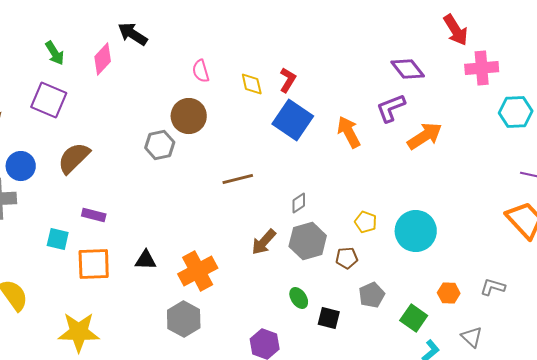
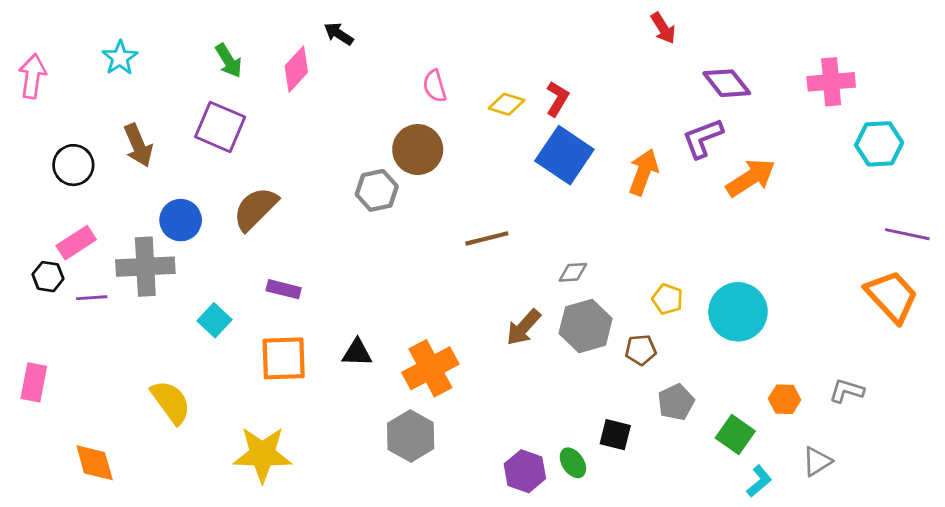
red arrow: (456, 30) -> (663, 28), moved, size x0.7
black arrow: (133, 34) -> (339, 34), size x0.7
yellow diamond: (252, 84) -> (507, 104), turned -60
orange arrow: (349, 132) -> (643, 172), turned 48
gray diamond: (299, 203) -> (573, 272), turned 30
cyan square: (58, 239) -> (214, 320), moved, turned 30
green ellipse: (299, 298) -> (573, 463), moved
gray triangle: (472, 337) -> (817, 461), turned 45

